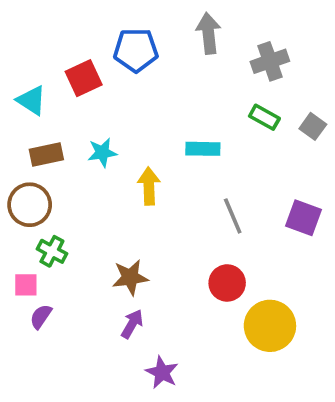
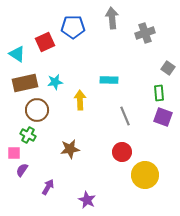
green rectangle: (264, 117) -> (159, 93), moved, turned 56
brown rectangle: (46, 154) -> (25, 83), size x1.4
brown circle: (30, 205) -> (37, 110), moved
purple arrow: (132, 324) -> (48, 187), moved

